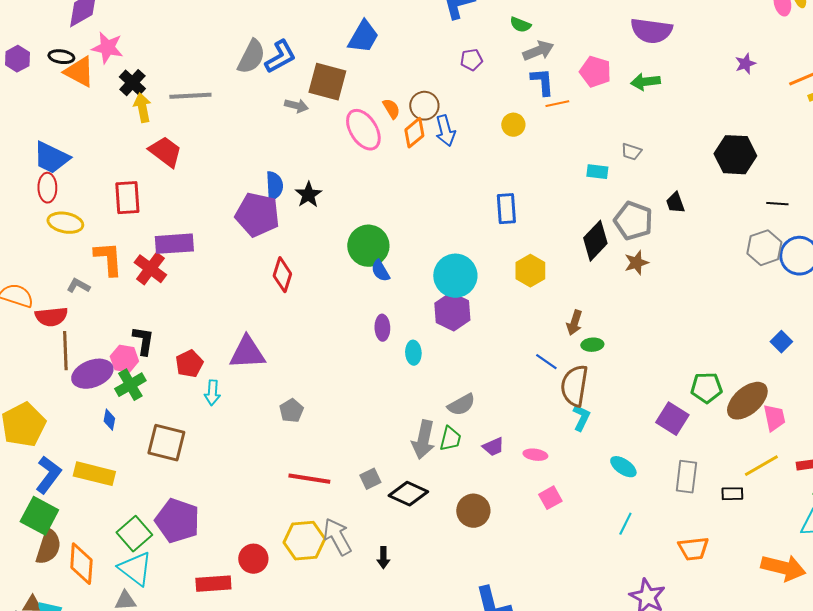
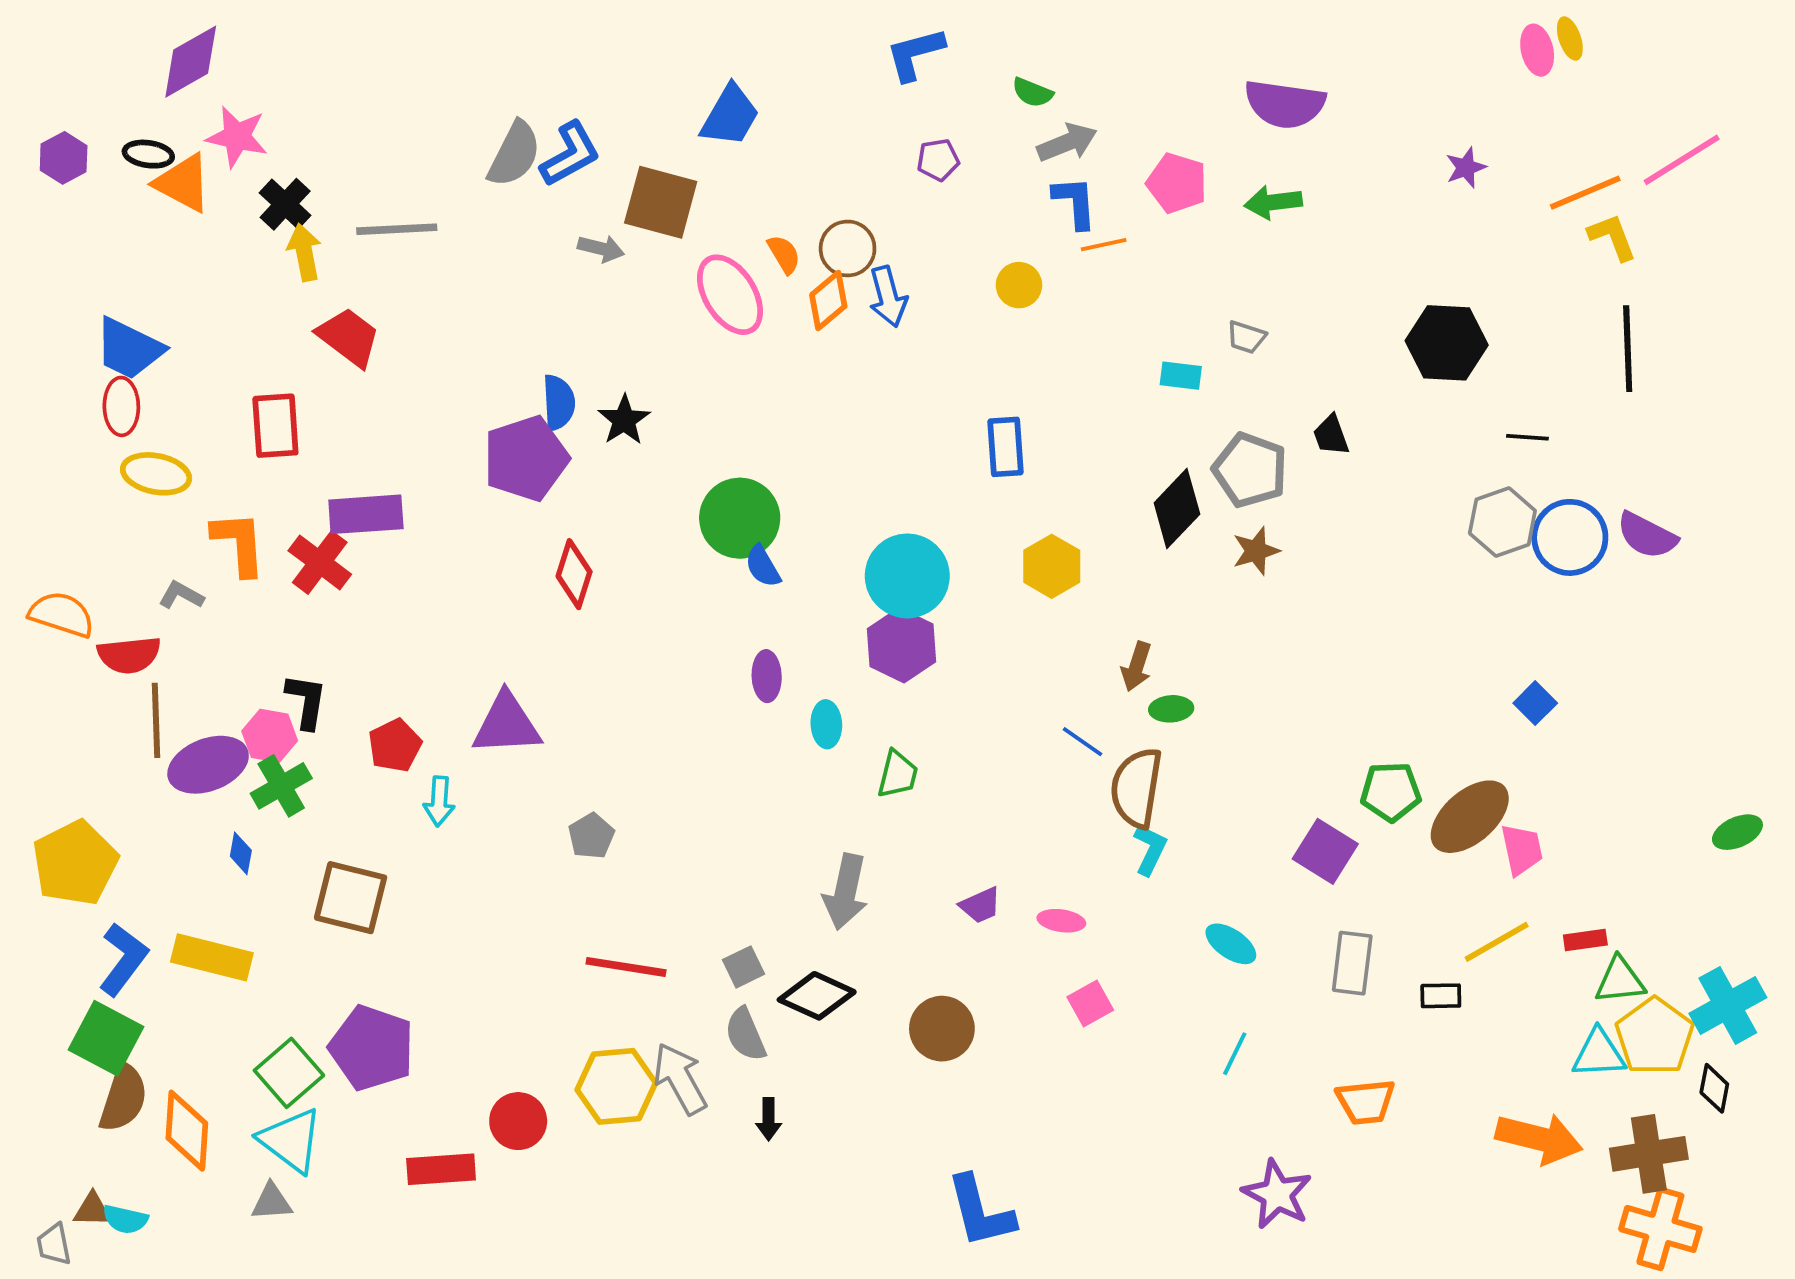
purple pentagon: (257, 215) -> (526, 458), turned -30
gray semicircle: (461, 405) -> (745, 1034), moved, turned 96
green trapezoid: (450, 439) -> (898, 774), moved

